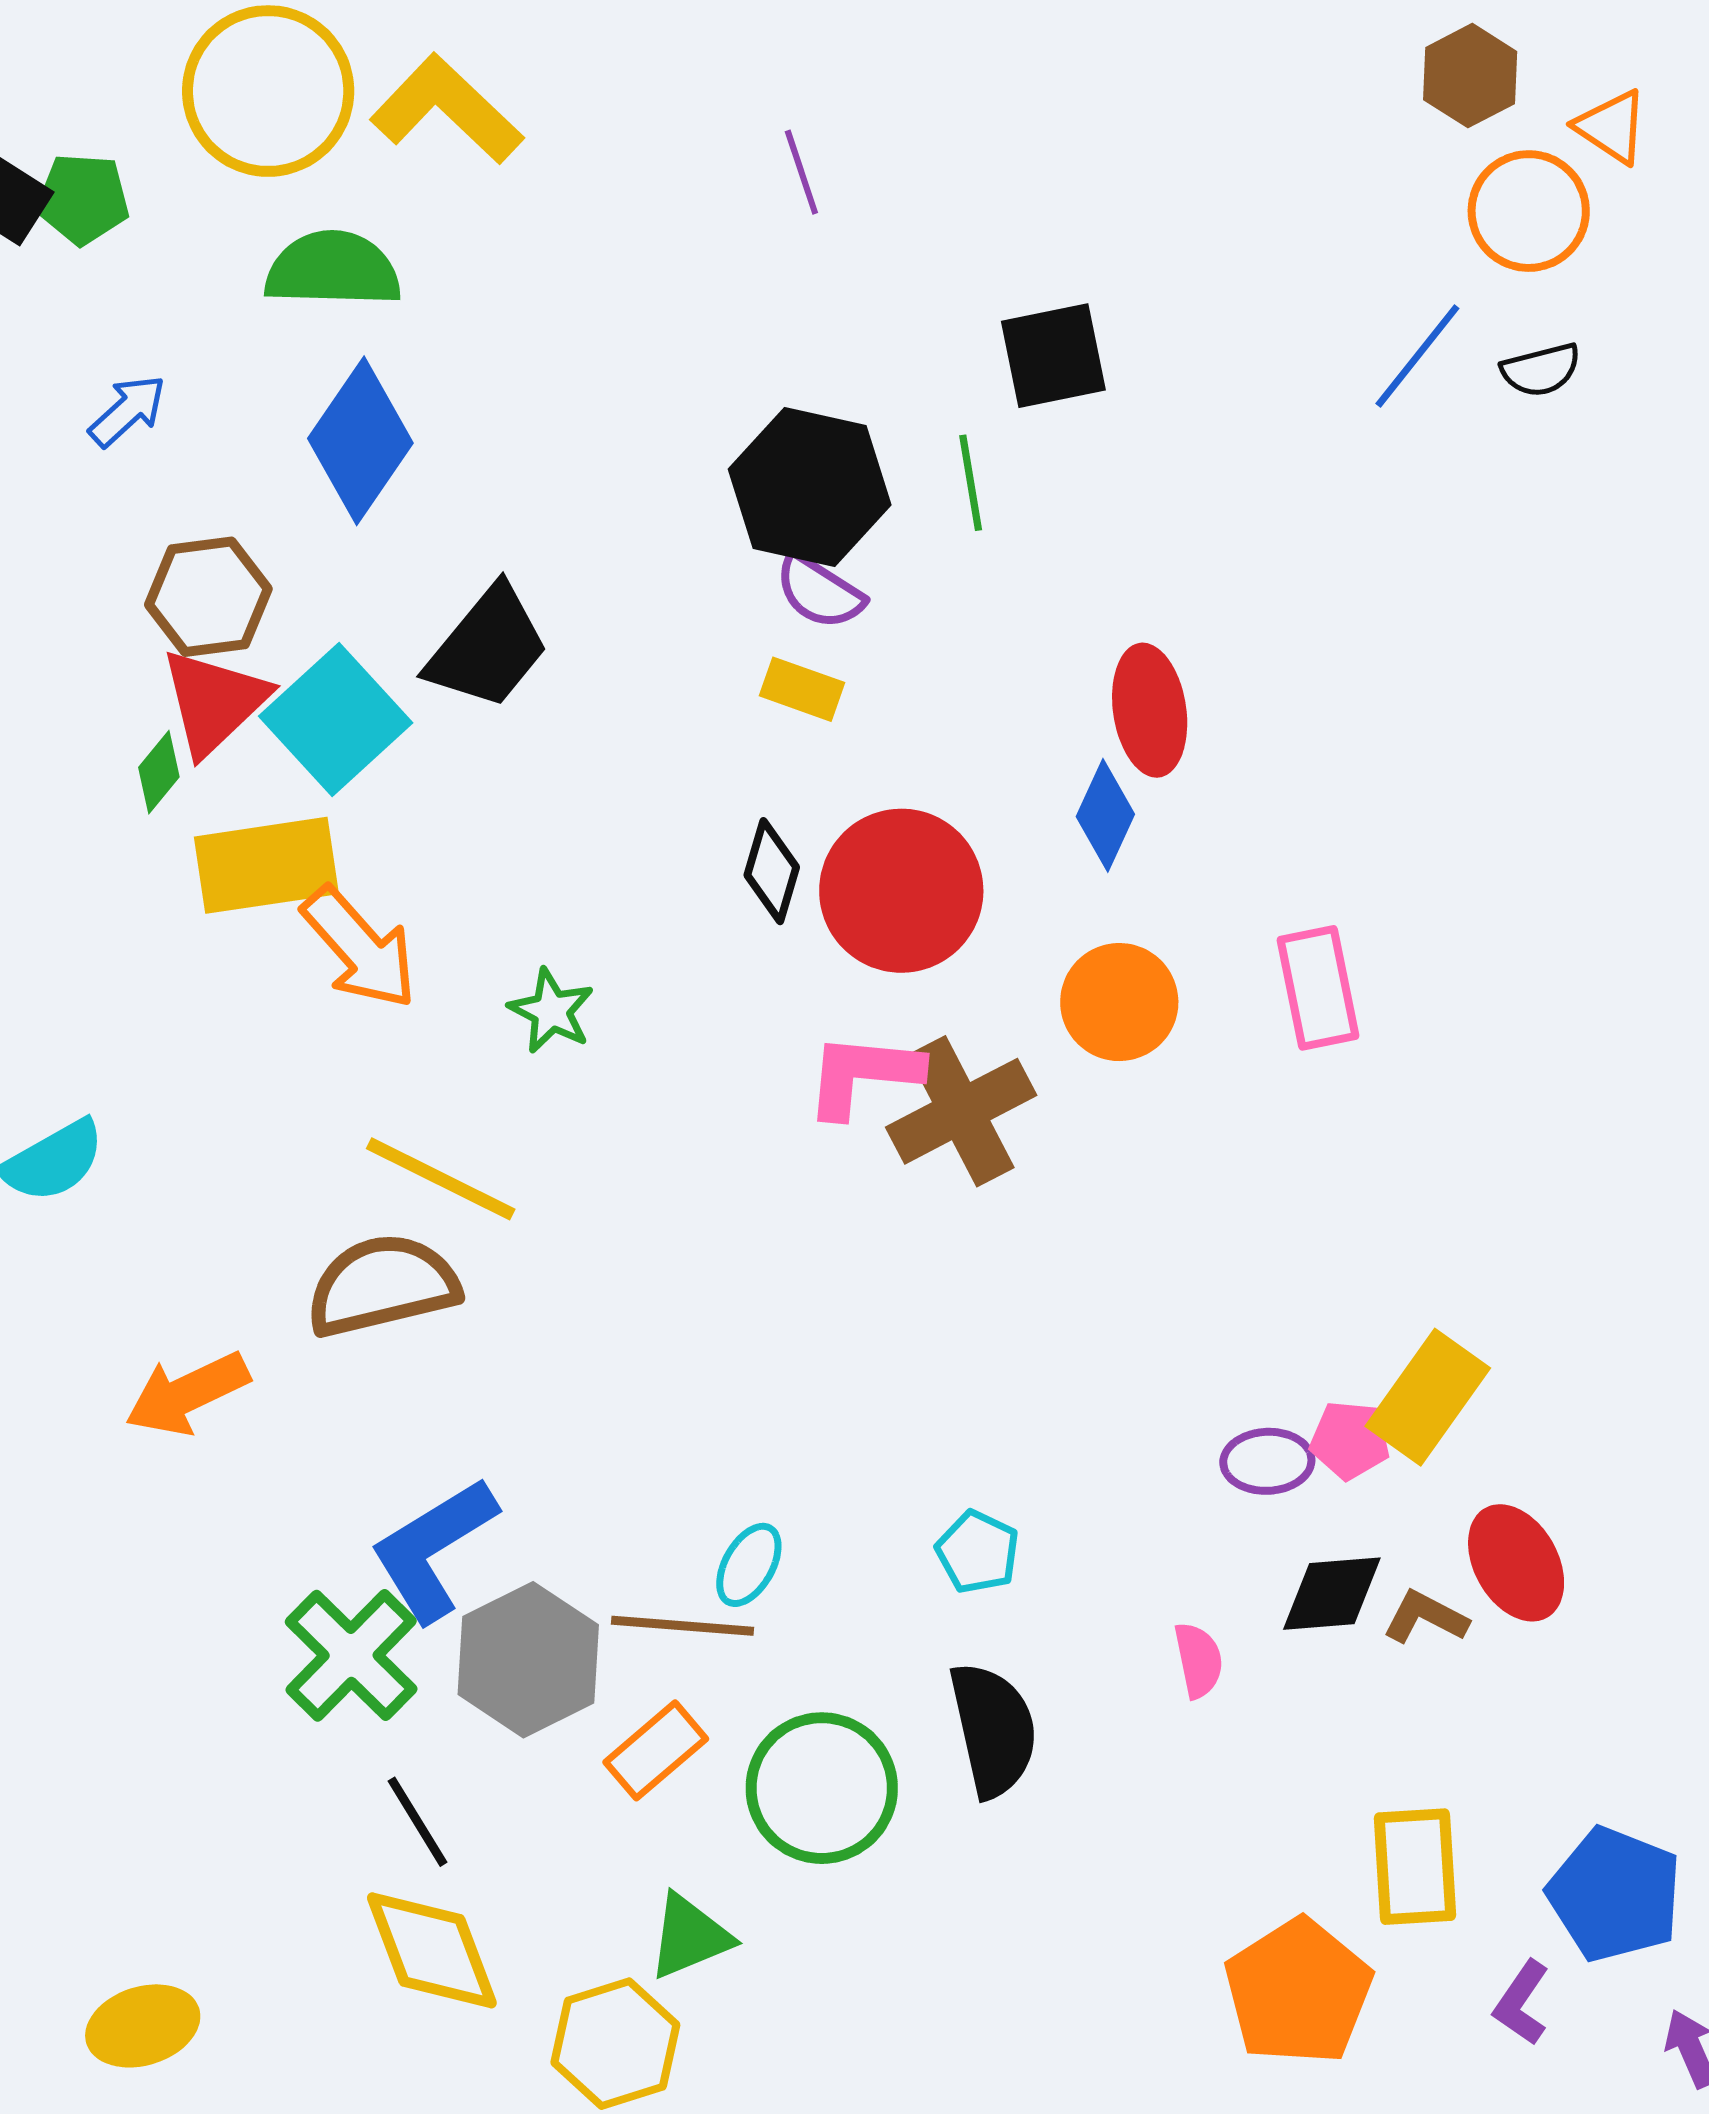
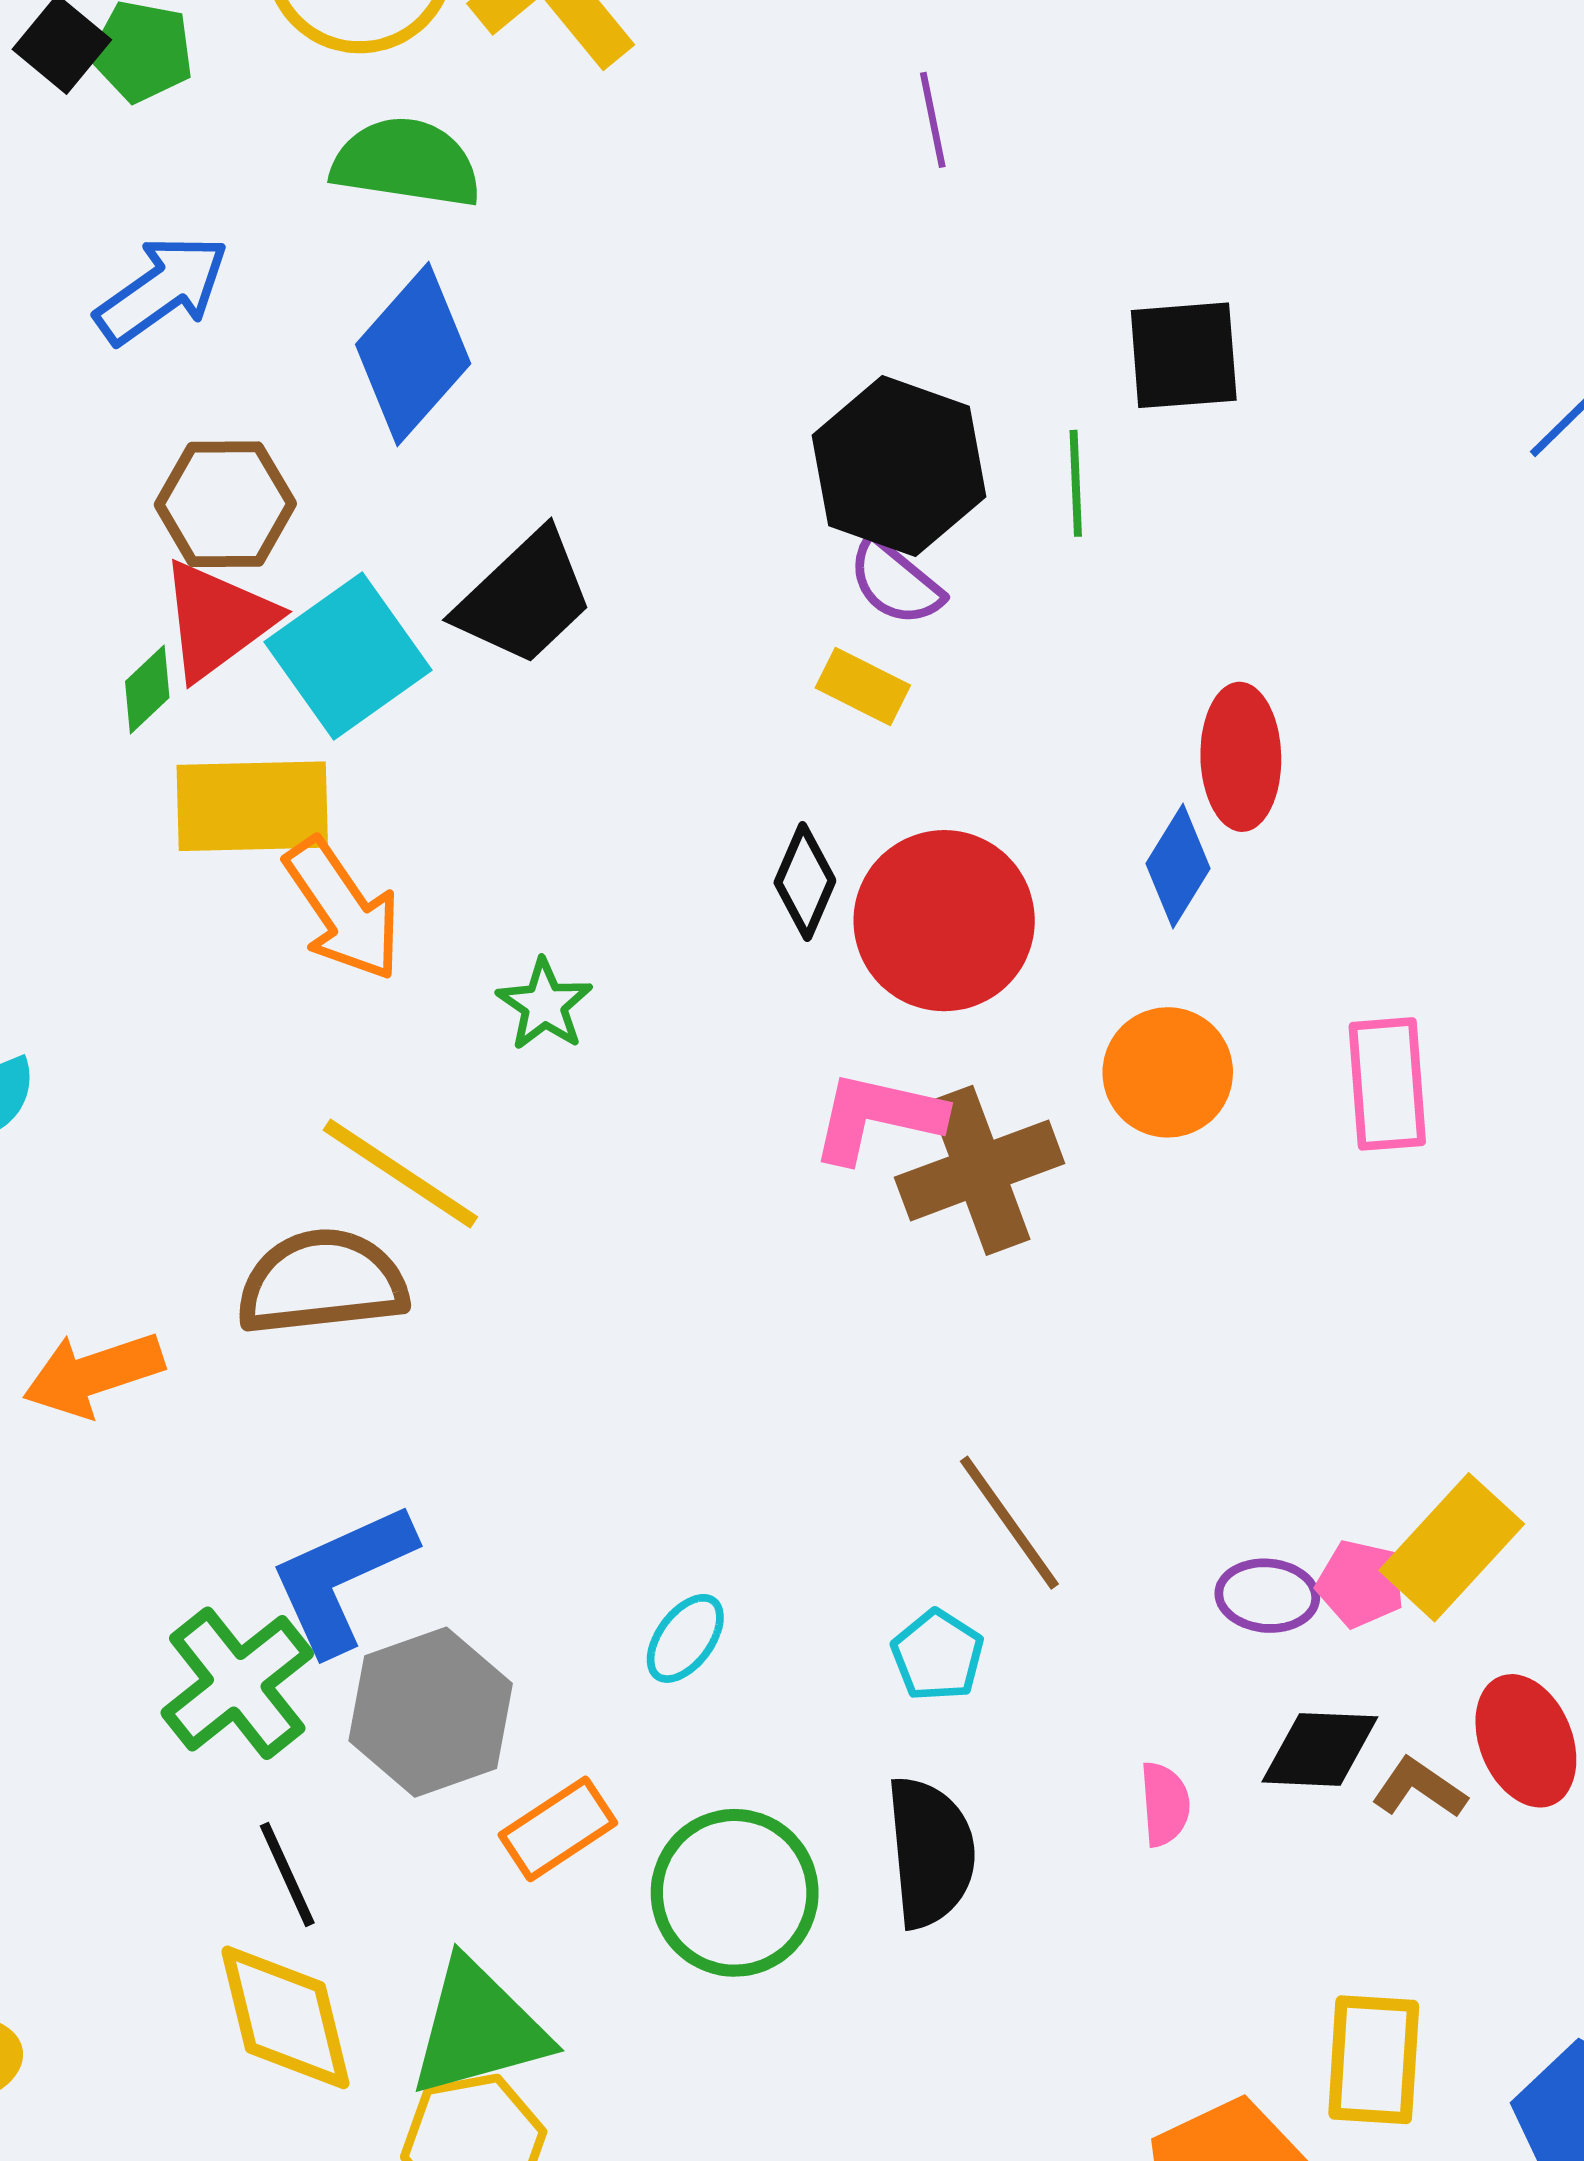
blue arrow: (127, 411) -> (162, 289), size x1.5
brown line: (682, 1626) -> (1009, 1523), moved, turned 43
green triangle: (690, 1937) -> (478, 2029), moved, size x1.5

